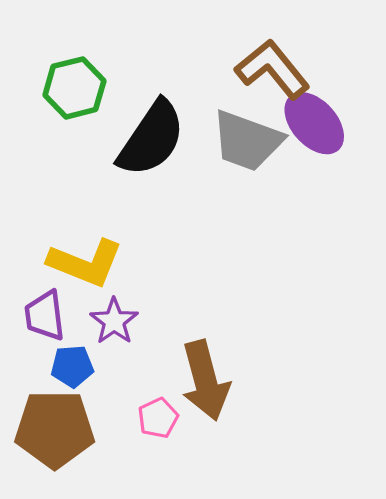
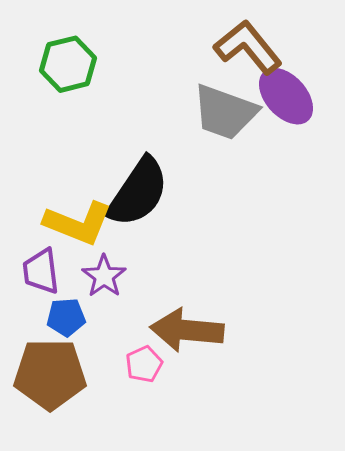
black semicircle: (151, 139) -> (138, 192), moved
brown arrow: (205, 381) -> (187, 330), turned 110

